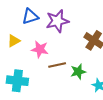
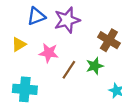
brown line: (57, 65) -> (69, 70), turned -42
green star: (78, 72) -> (95, 66), moved

